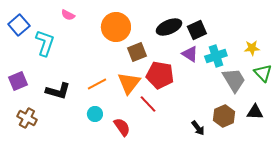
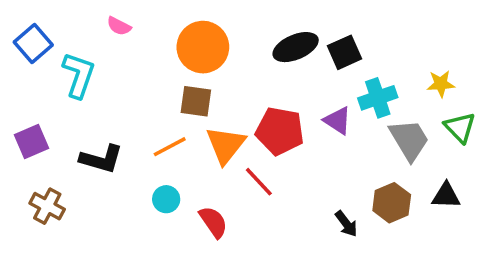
brown square: (137, 52) -> (196, 101), moved, turned 30
purple triangle: (190, 54) -> (338, 121), moved

